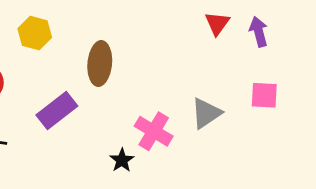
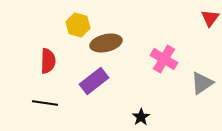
brown ellipse: (100, 64) -> (106, 43), moved, turned 72
pink cross: (154, 131) -> (164, 59), moved

